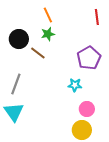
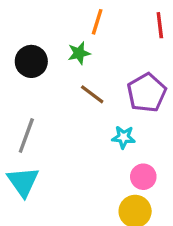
orange line: (48, 15) -> (97, 22), moved, turned 42
brown line: (38, 53) -> (92, 94), moved

